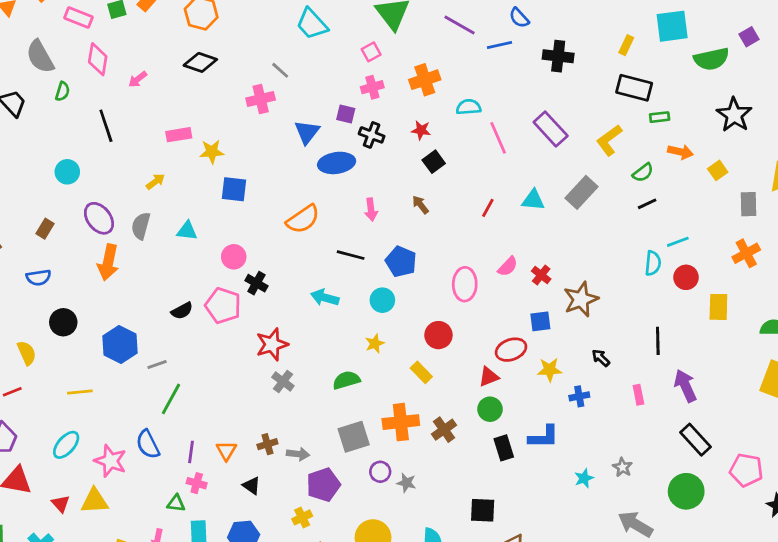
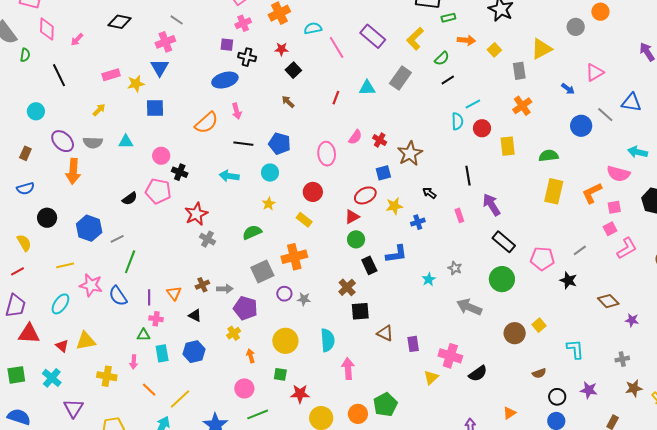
blue triangle: (307, 132) -> (160, 68), moved
pink arrow: (371, 210) -> (237, 111), moved
gray semicircle: (141, 226) -> (93, 143), turned -96
brown cross: (444, 430) -> (347, 287), moved
pink star: (110, 461) -> (91, 285), moved
purple pentagon: (323, 485) -> (245, 308), turned -30

